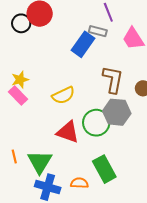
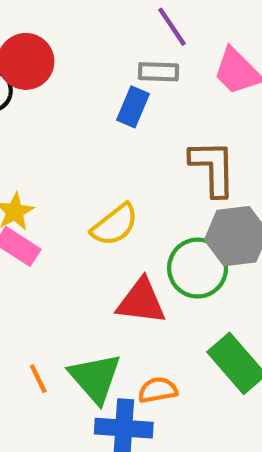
blue rectangle: (83, 44) -> (133, 107), size x0.7
orange semicircle: (79, 183) -> (158, 390), moved

